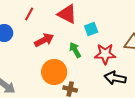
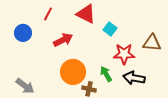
cyan square: (91, 29) -> (110, 29), turned -32
green arrow: (75, 50) -> (106, 74), moved

